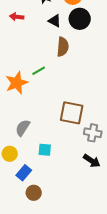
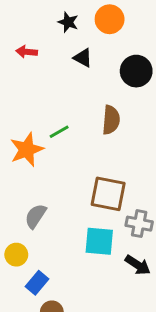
black circle: (80, 19) -> (136, 71), moved
brown semicircle: (63, 47) -> (111, 120), moved
cyan square: (45, 150) -> (99, 241), moved, size x1.5

